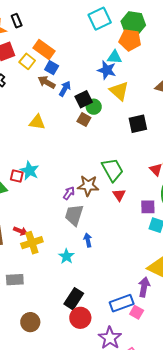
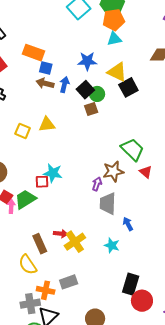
cyan triangle: (115, 57) -> (114, 39), moved
yellow square: (27, 61) -> (23, 131), moved
blue star: (107, 70) -> (87, 61), moved
brown square: (84, 119) -> (91, 109), turned -32
black square: (138, 124) -> (128, 87), moved

